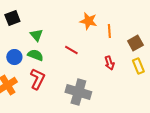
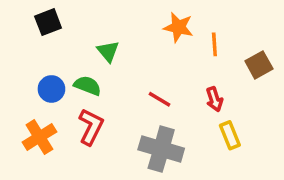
green triangle: (36, 35) -> (108, 51), moved
red line: (71, 50) -> (160, 99), moved
yellow rectangle: (138, 66) -> (230, 135), moved

